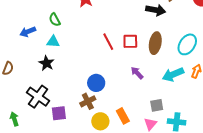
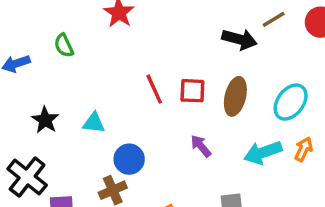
cyan triangle: (53, 42) -> (94, 123), moved

